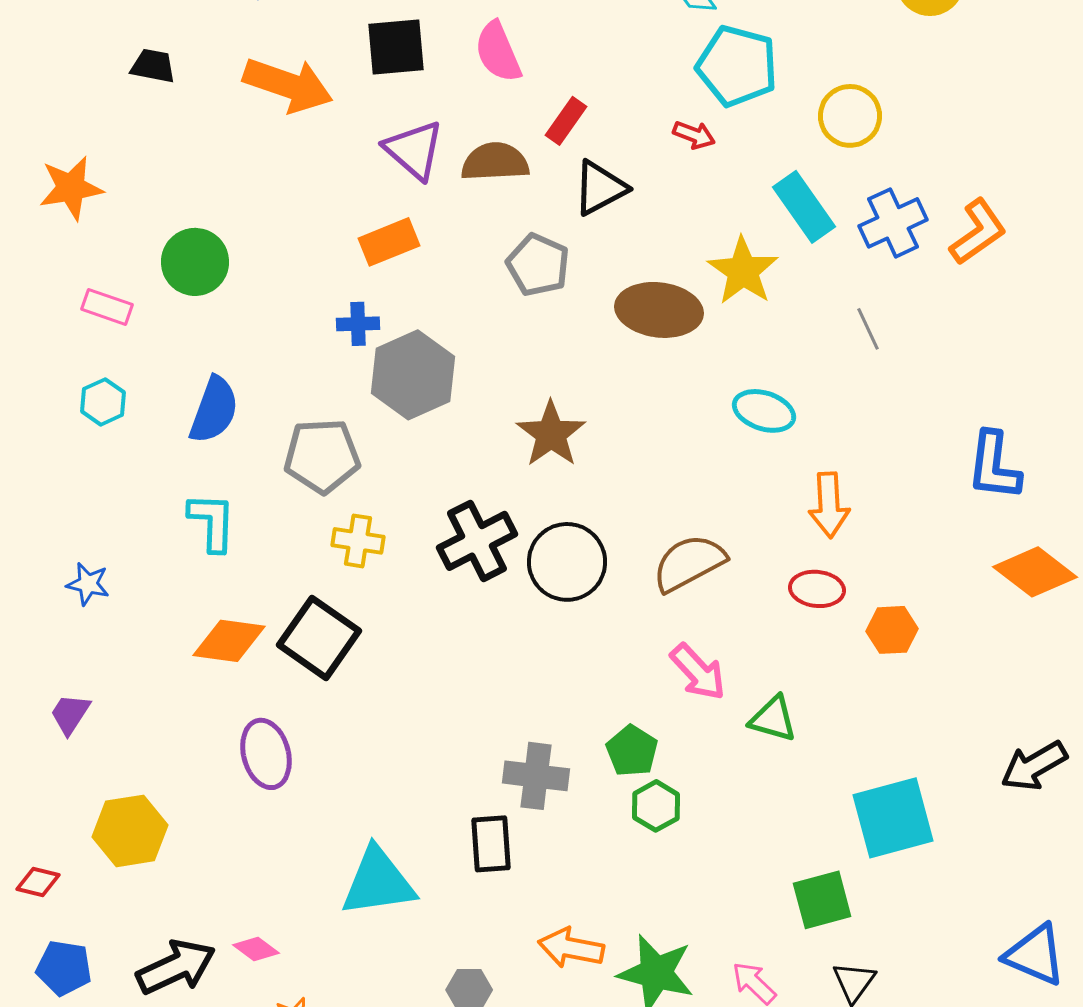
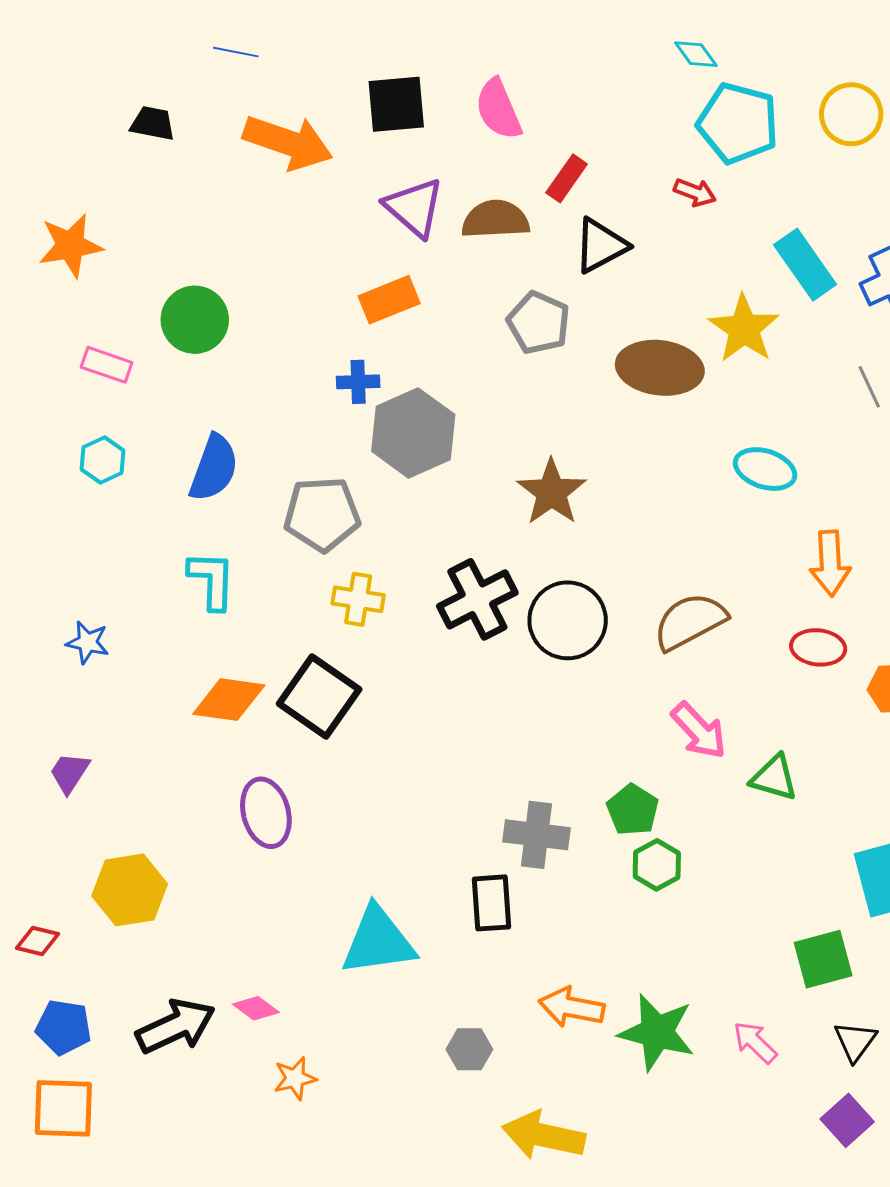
yellow circle: (850, 116) -> (851, 114), moved

